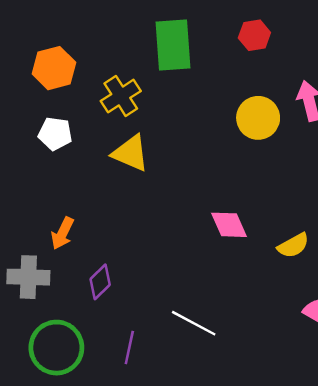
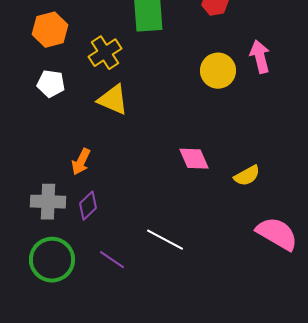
orange arrow: (62, 233) -> (81, 162), moved
gray cross: (28, 277) -> (48, 202), moved
purple line: (129, 348) -> (112, 260), turned -68

